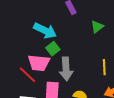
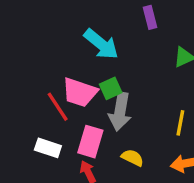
green square: (53, 49) -> (111, 88), moved

